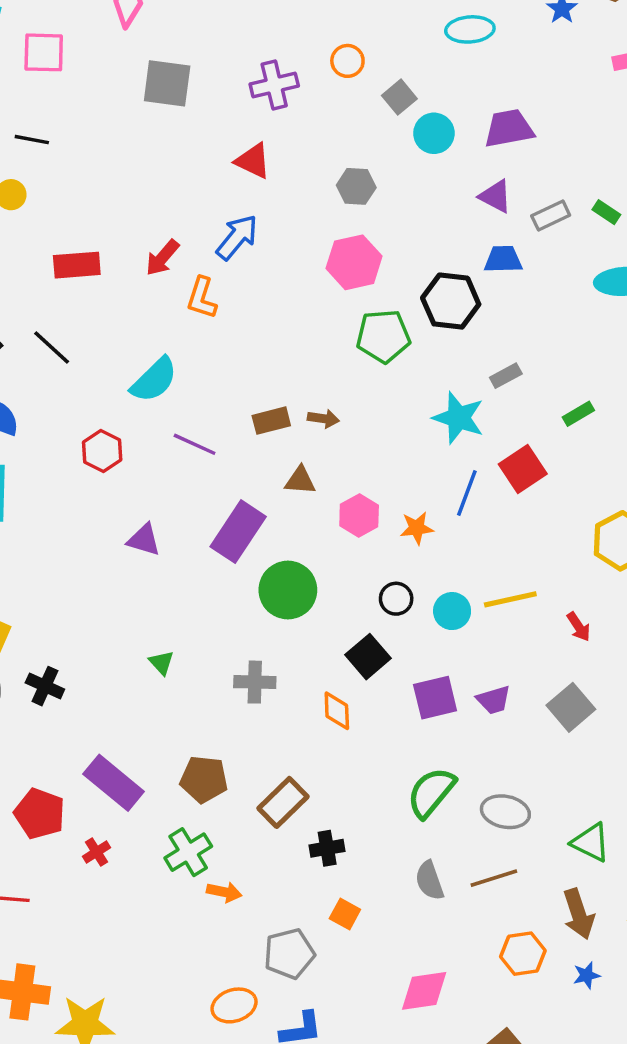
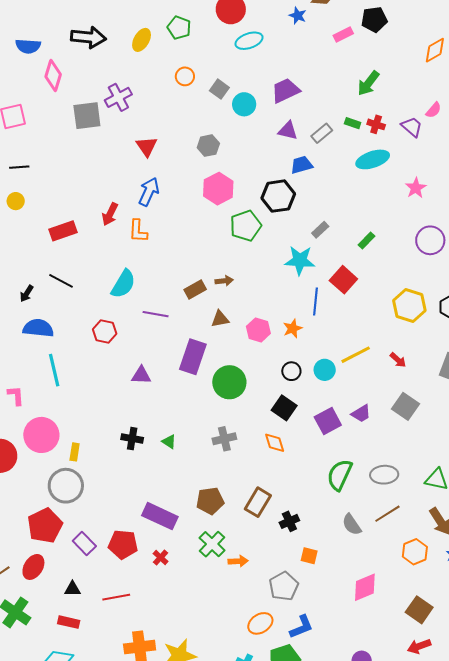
purple cross: (274, 85) -> (118, 97), moved
red triangle: (253, 161) -> (147, 146), turned 45
black cross: (45, 686) -> (132, 439), moved

